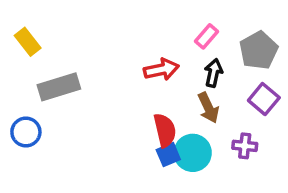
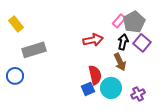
gray pentagon: (259, 50) -> (134, 22), moved
purple square: (264, 99) -> (142, 43), moved
purple cross: (245, 146) -> (138, 94), moved, turned -32
blue square: (168, 155) -> (88, 89), moved

